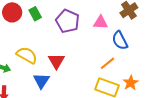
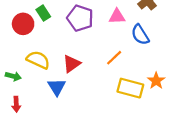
red circle: (12, 12) -> (23, 24), moved
red triangle: (56, 61) -> (72, 64), turned 30
orange line: (107, 63) -> (114, 58), moved

